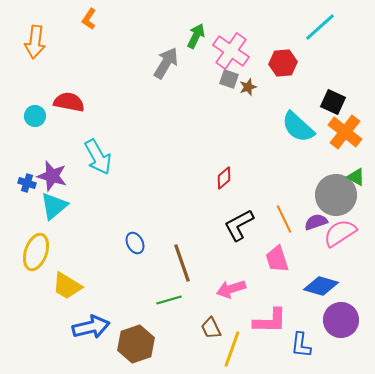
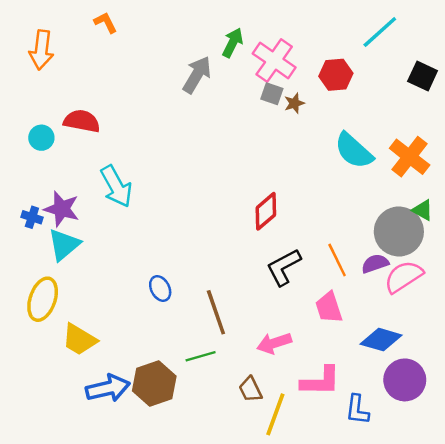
orange L-shape: (89, 19) -> (106, 22), turned 120
black square: (333, 102) -> (423, 76), moved
red diamond: (224, 178) -> (266, 211), size x1.4
brown hexagon: (136, 344) -> (154, 384), moved

